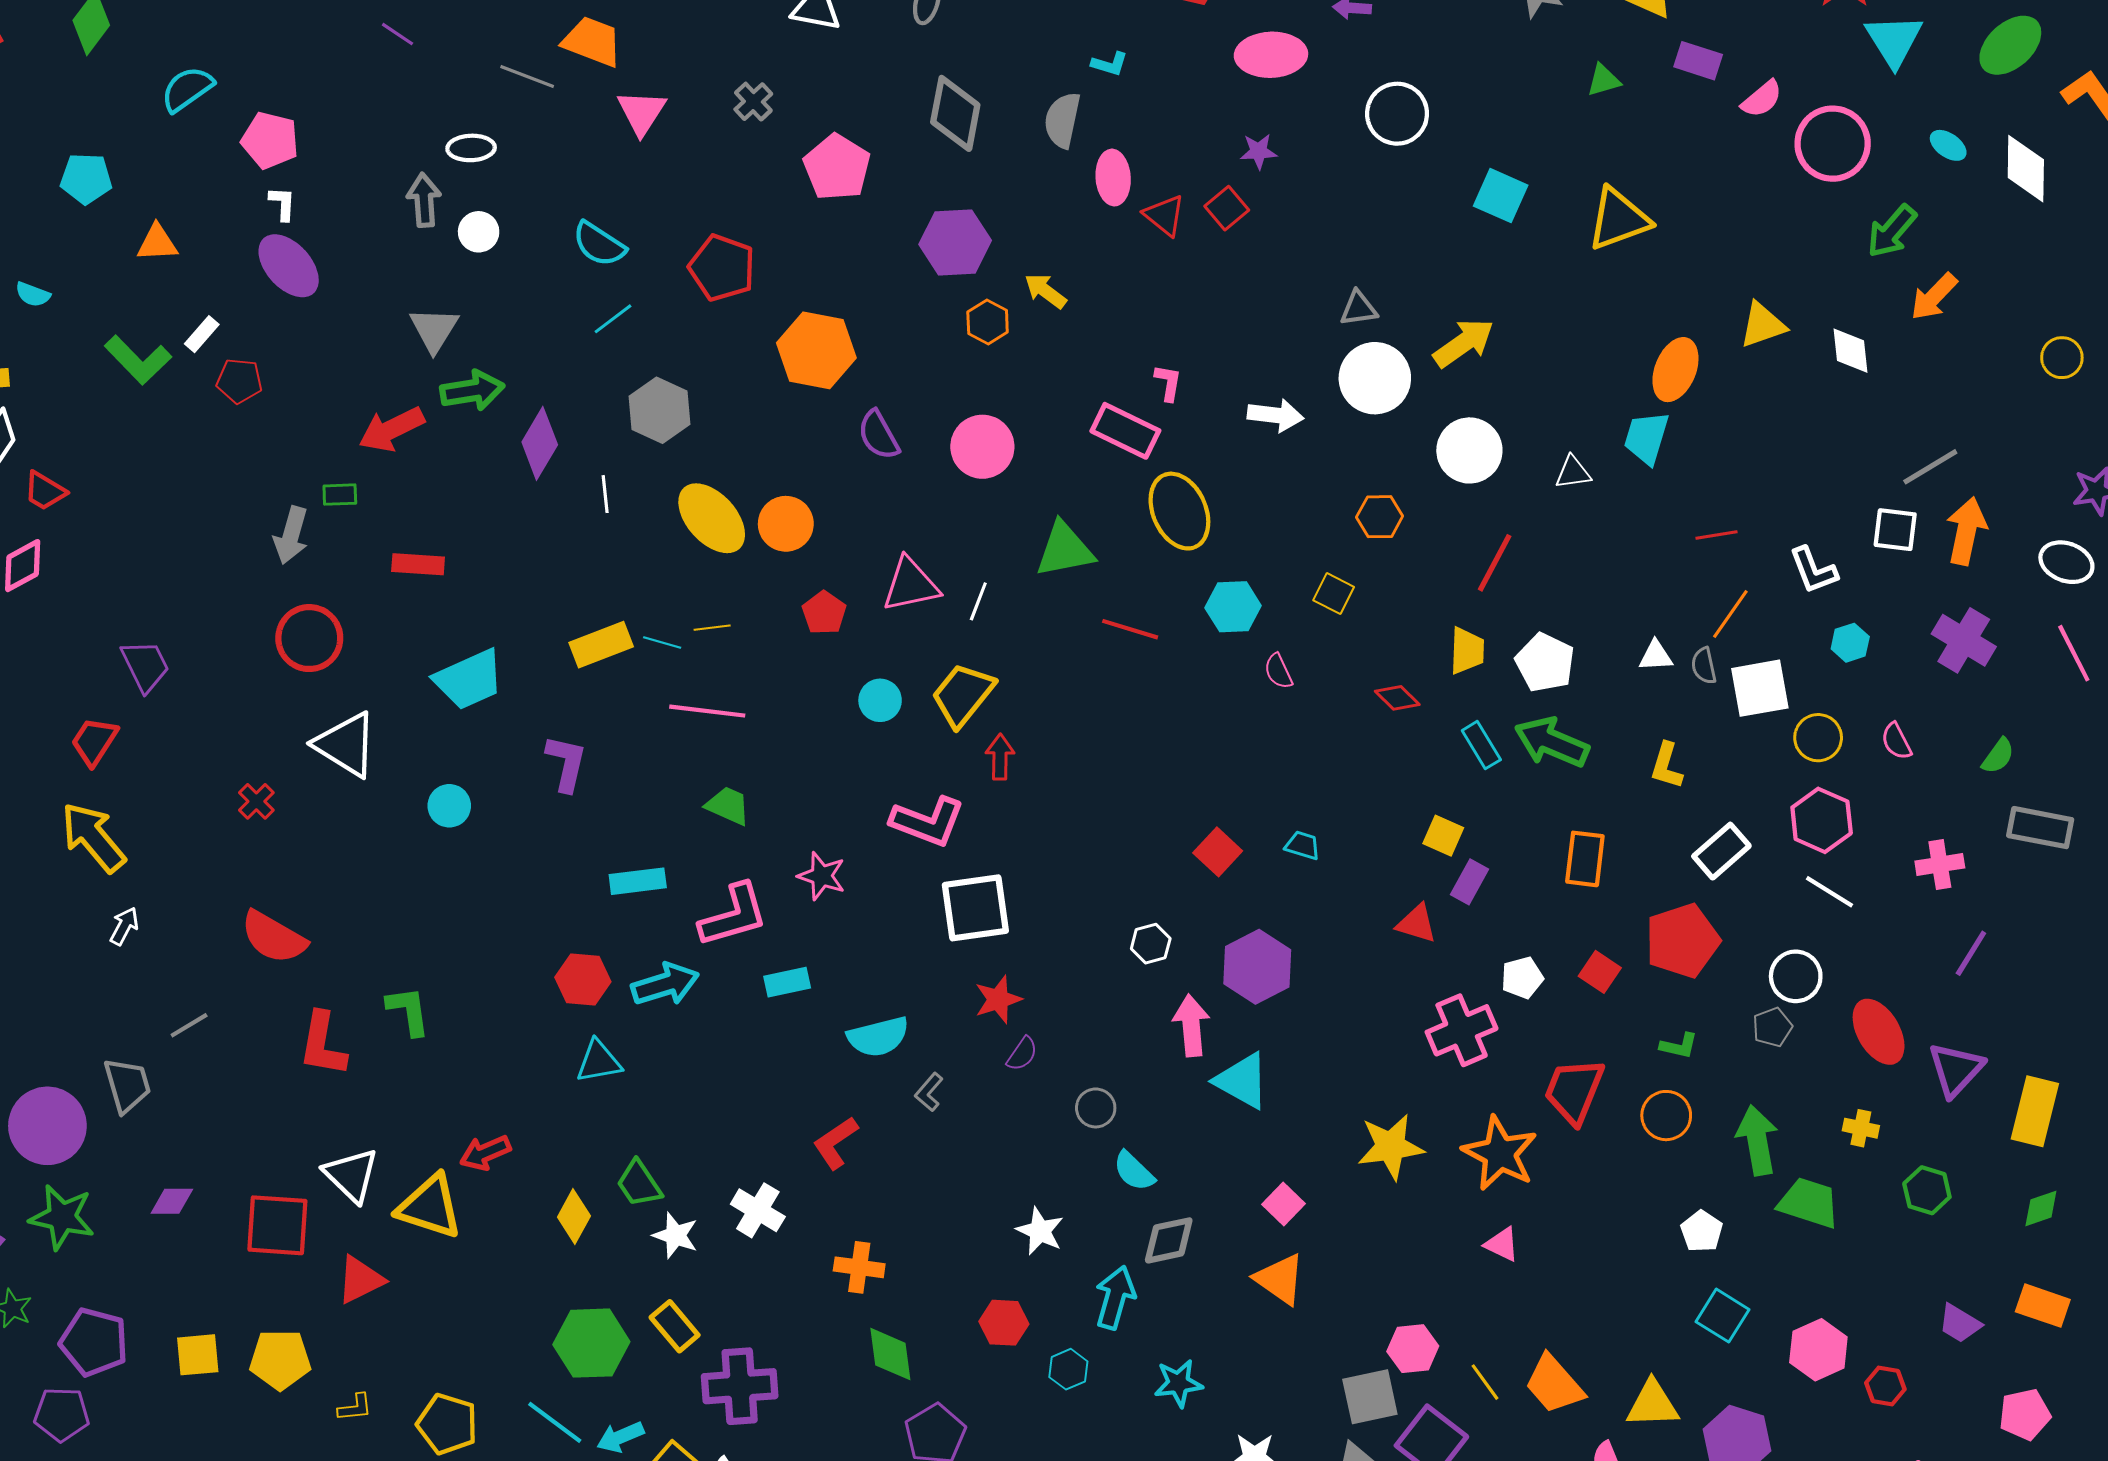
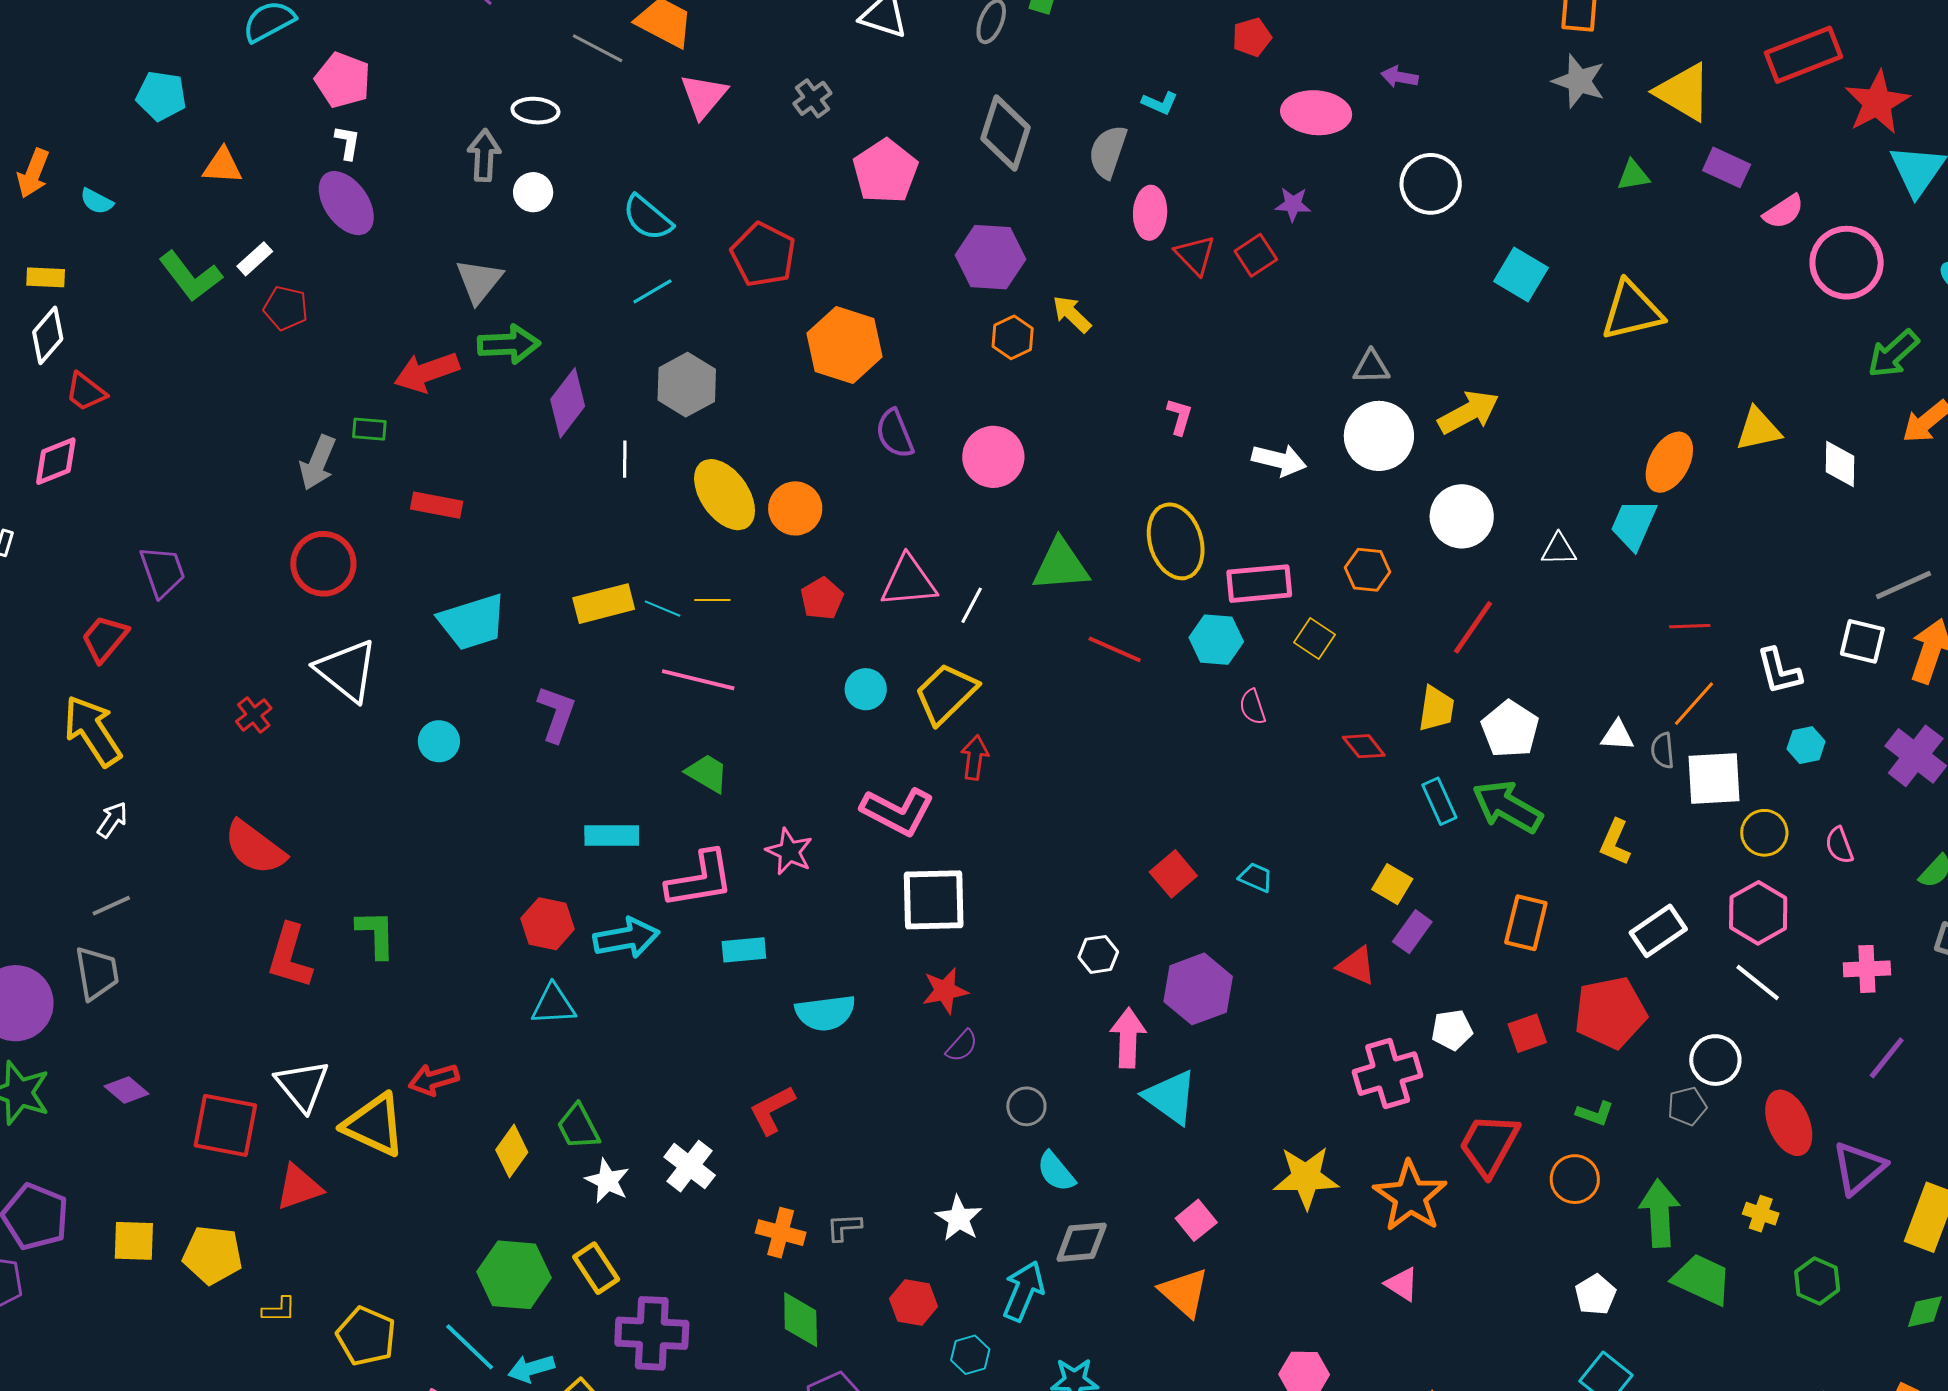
pink rectangle: (1125, 431) -> (1259, 584), moved, turned -38
red square: (1600, 972) -> (1527, 1033), turned 30
gray line: (189, 1025) -> (111, 906), moved
gray L-shape: (929, 1092) -> (844, 1227), moved, turned 39
purple diamond: (172, 1201) -> (127, 1090), turned 33

